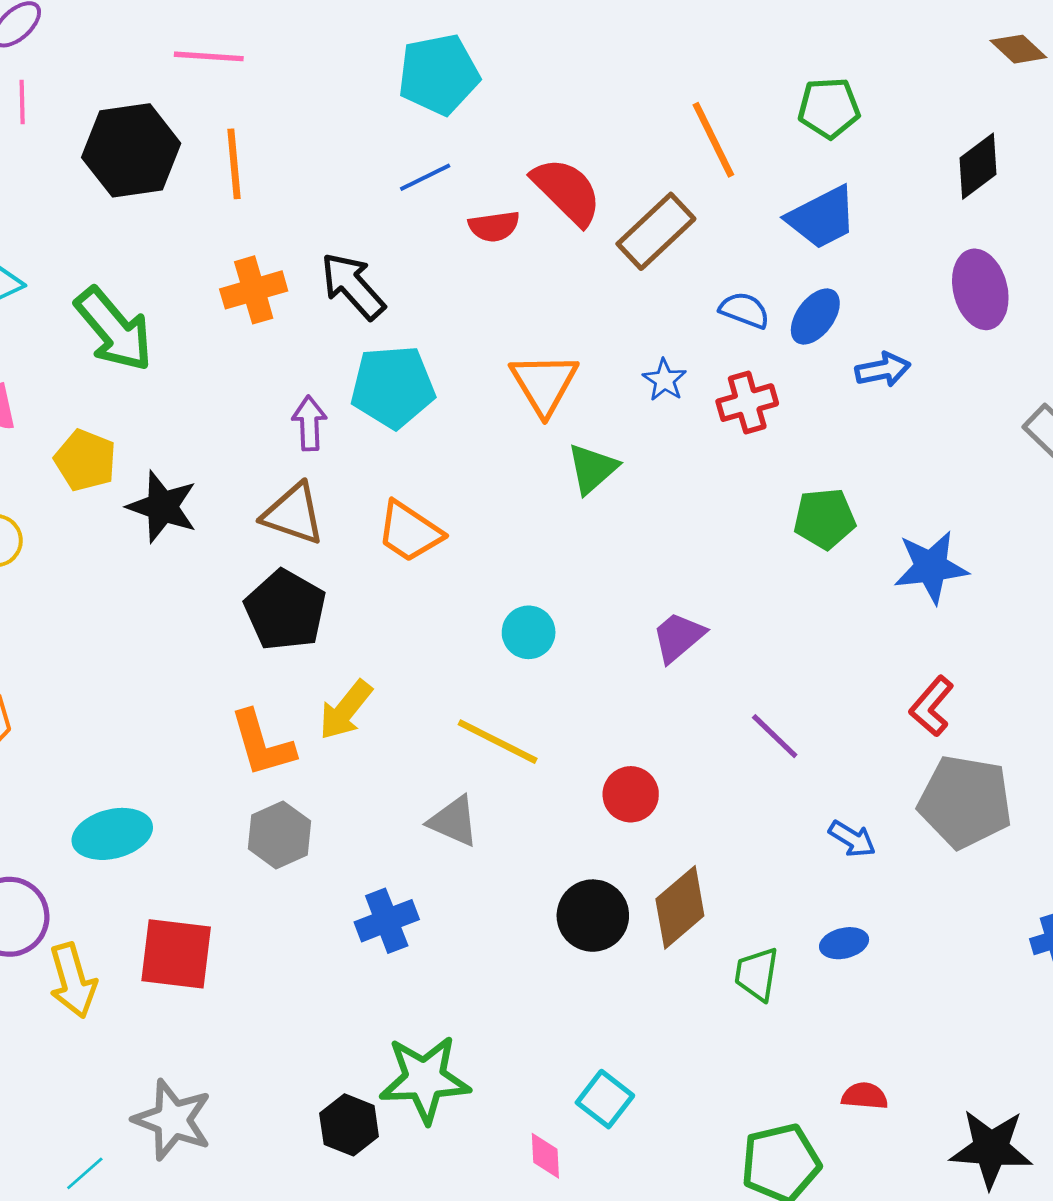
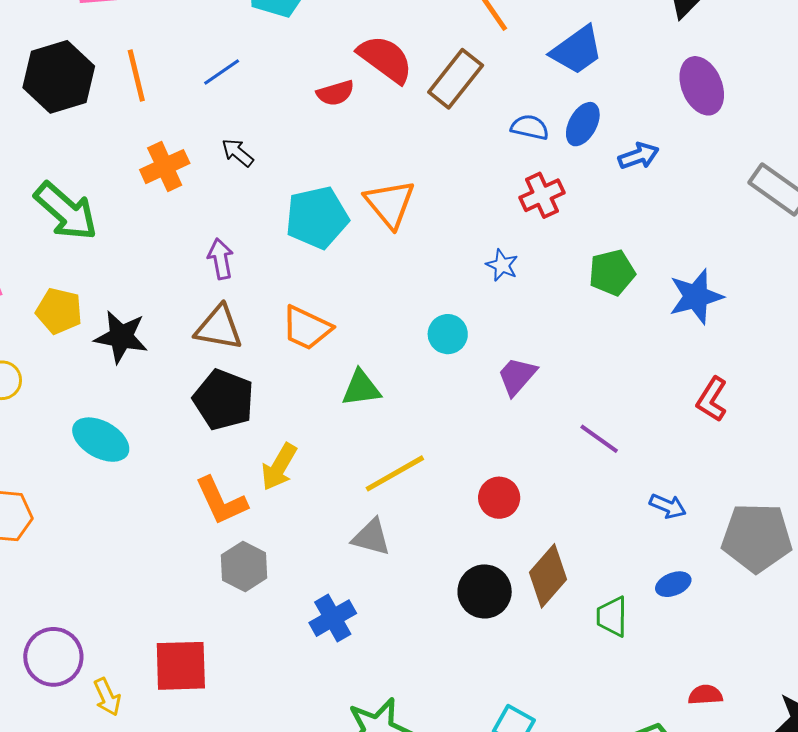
blue line: (425, 177) -> (222, 72), moved
black arrow: (353, 286) -> (238, 153), size x0.6
blue star: (665, 380) -> (502, 265), moved
cyan pentagon: (393, 387) -> (317, 218), moved
green triangle: (592, 469) -> (361, 388), moved, turned 42
cyan circle: (529, 632) -> (448, 334), moved
yellow line: (498, 742) -> (395, 473), turned -48
gray pentagon: (965, 802) -> (757, 538), moved
cyan ellipse: (112, 834) -> (101, 440), moved, turned 52
yellow arrow: (73, 981) -> (107, 697), size x0.7

